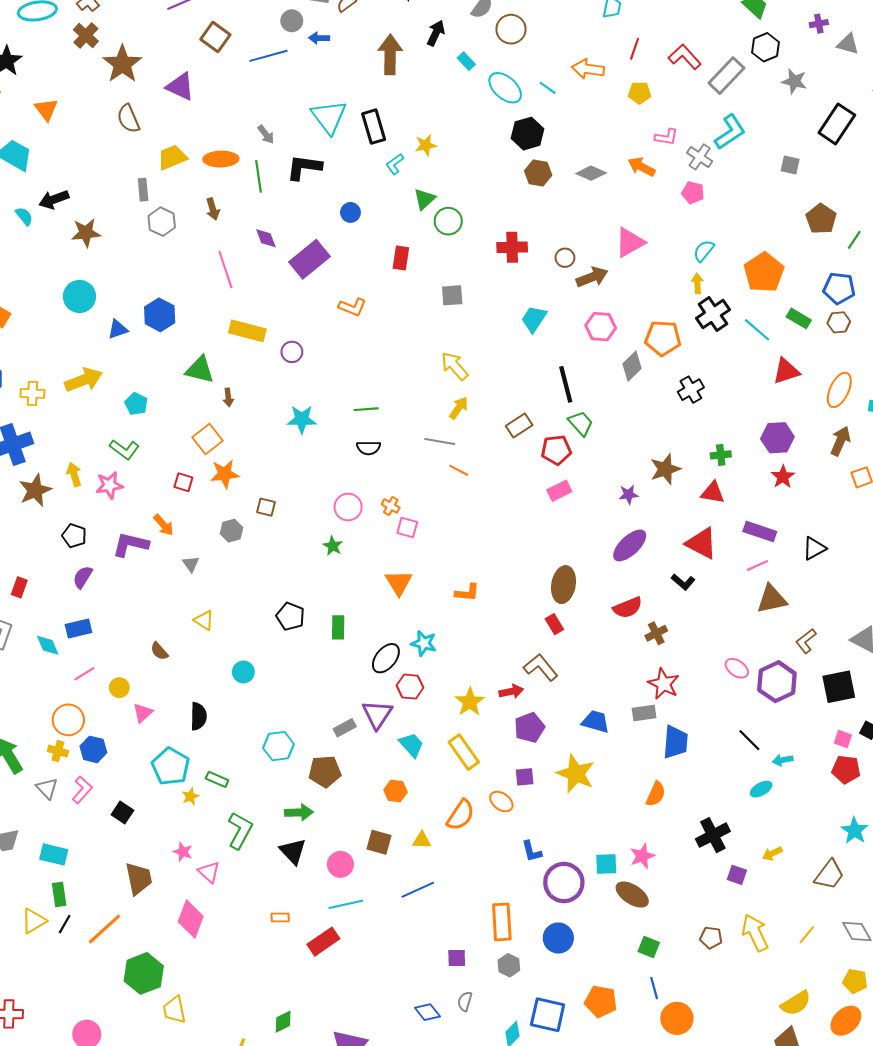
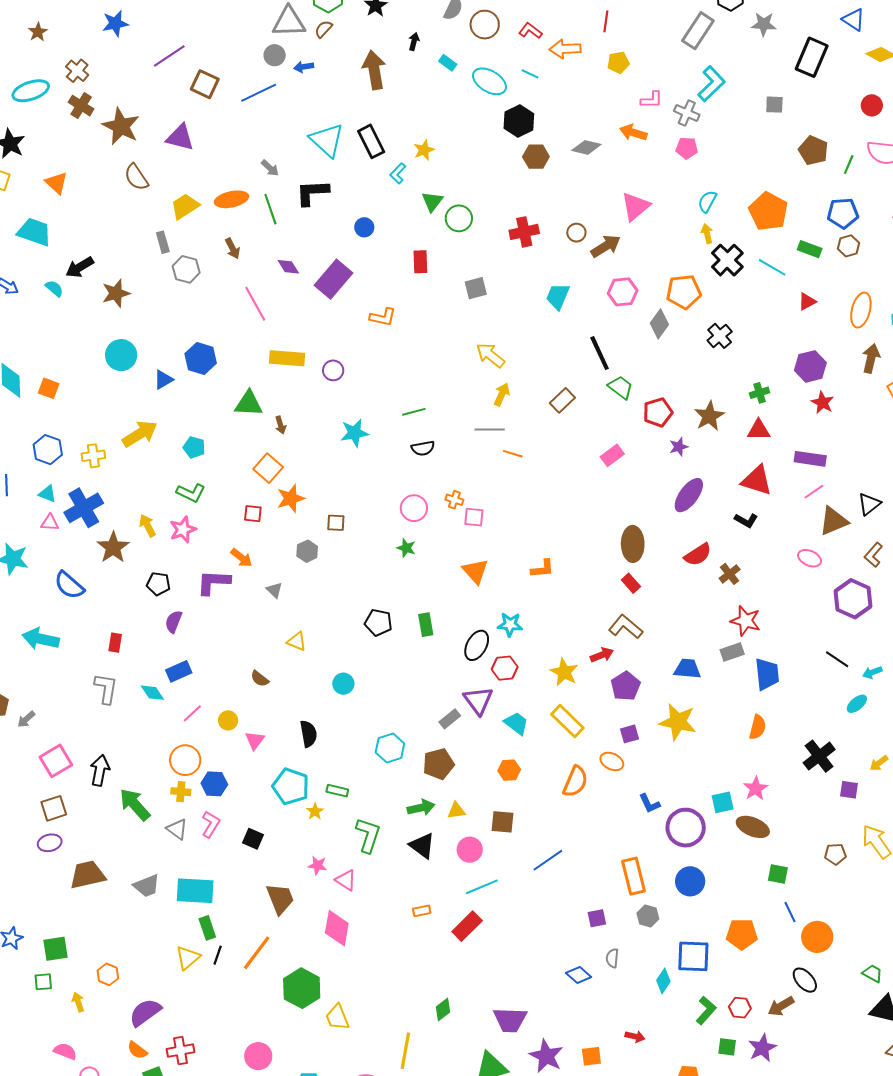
black arrow: (436, 33) -> (414, 42), size x0.7
red L-shape: (685, 57) -> (530, 31), moved, size x0.7
red triangle: (786, 371) -> (807, 302), size x0.7
red pentagon: (556, 450) -> (658, 412), moved
black triangle: (814, 548) -> (869, 504), moved
pink ellipse: (737, 668) -> (810, 558), moved
yellow triangle: (422, 840) -> (456, 811), moved
cyan rectangle: (54, 854) -> (195, 891), size x1.4

